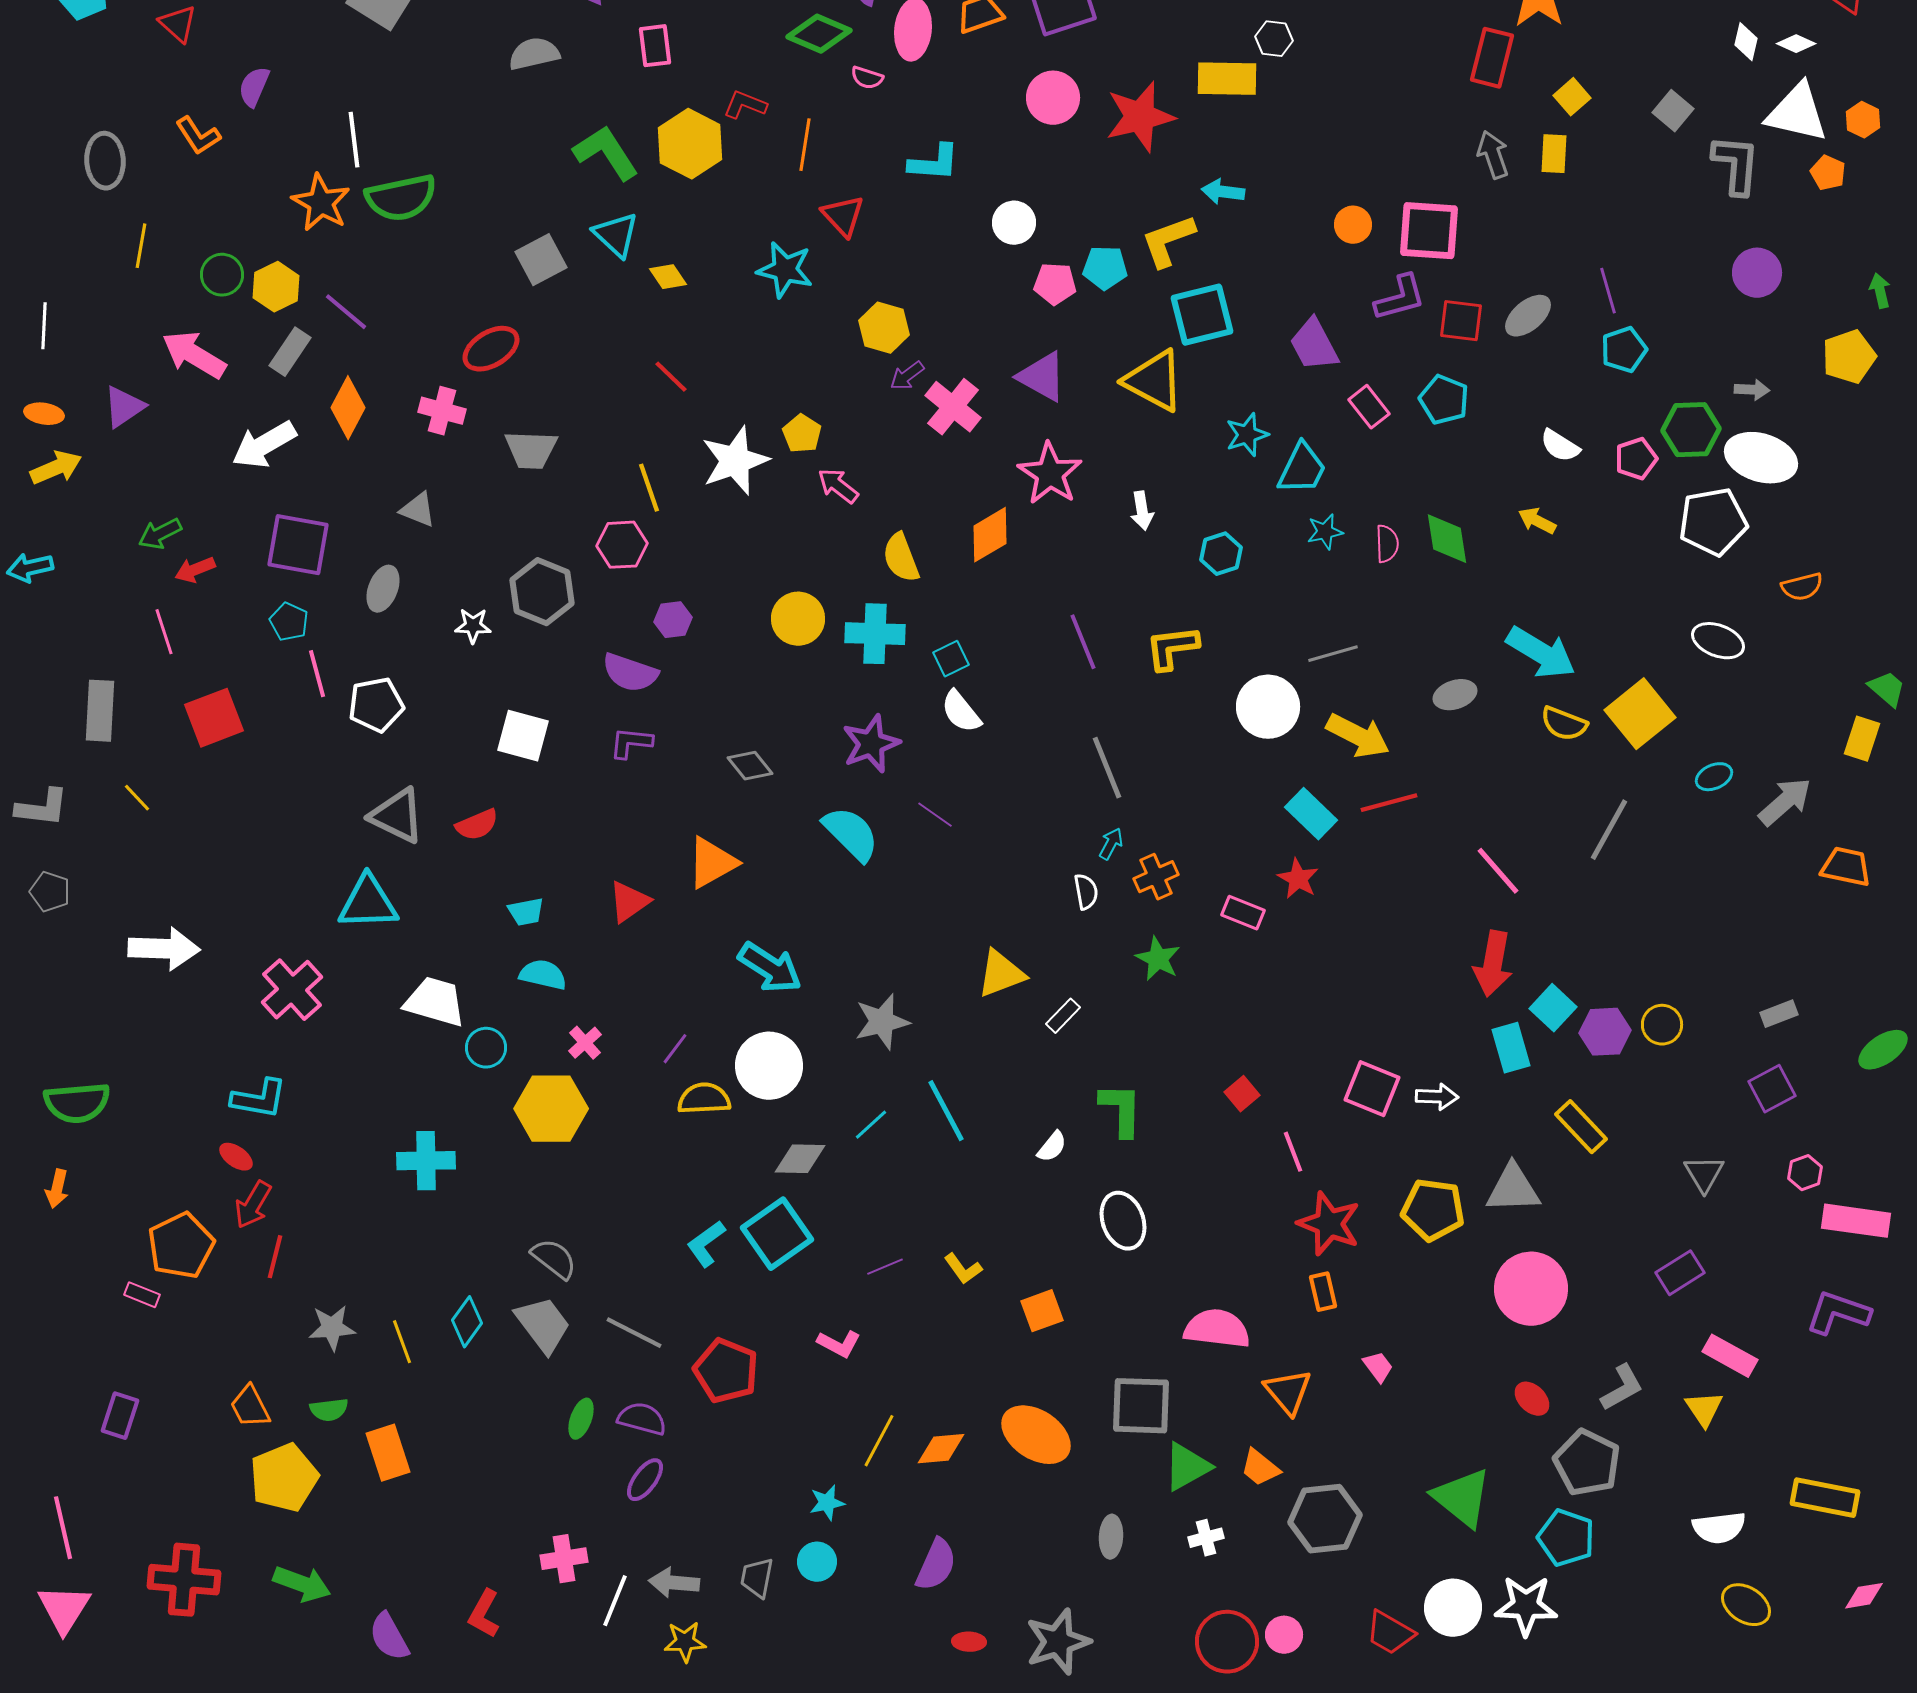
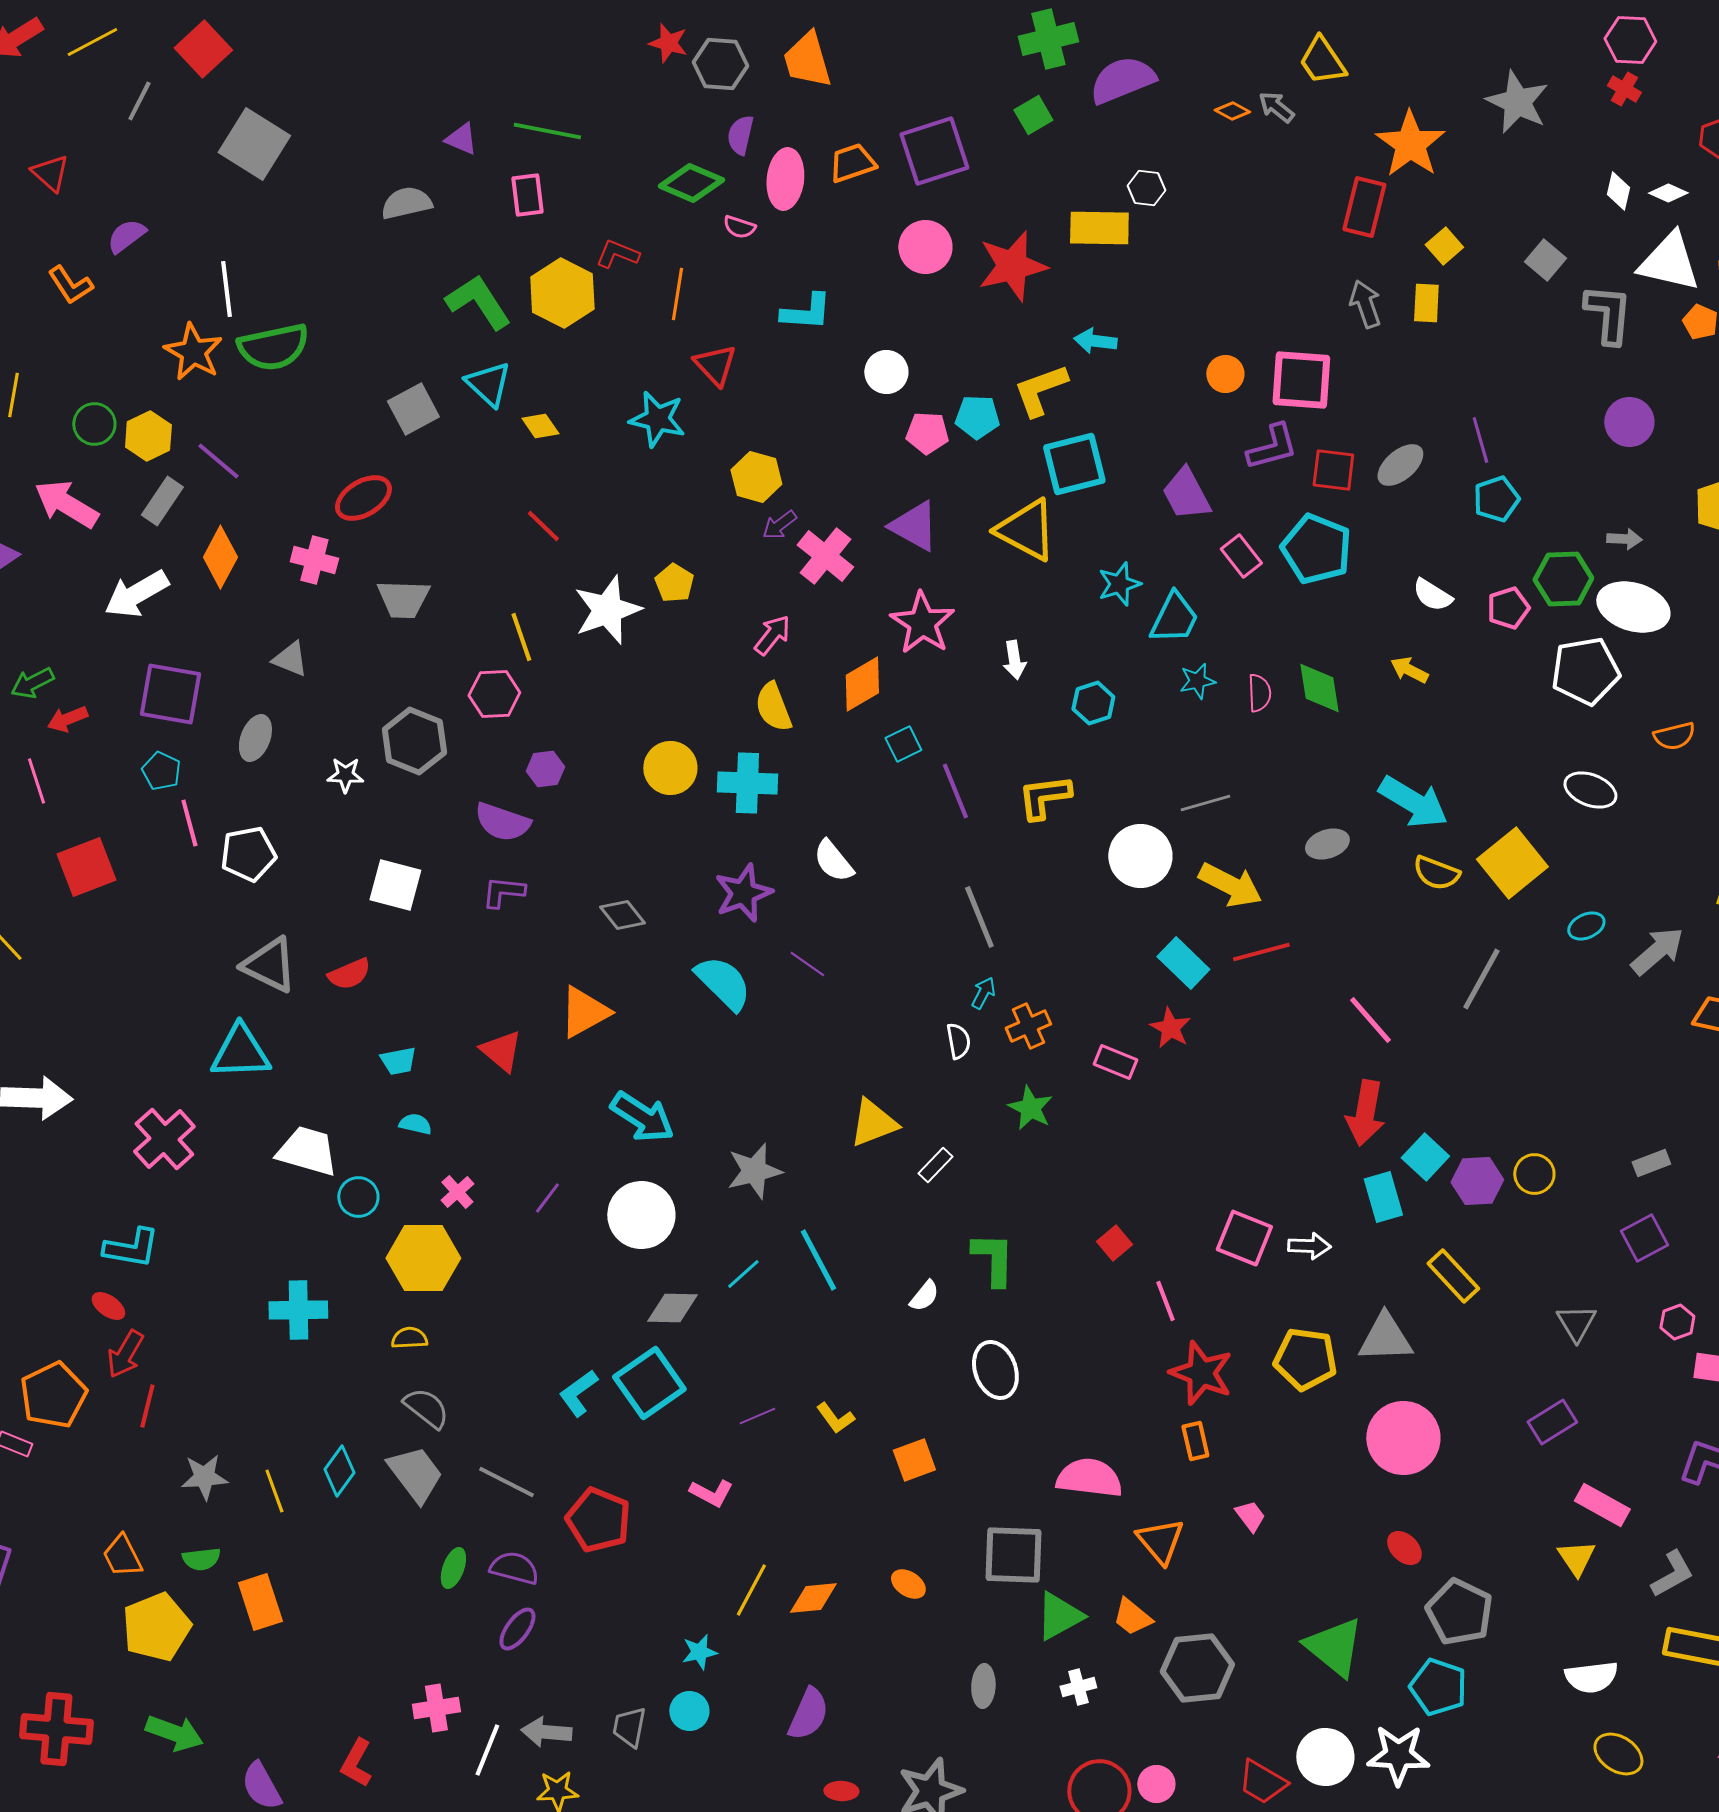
purple semicircle: (254, 87) -> (126, 236), turned 30
cyan pentagon: (1444, 400) -> (1316, 549), size x1.4
pink arrow: (838, 486) -> (772, 635), moved, turned 90
cyan square: (951, 659) -> (903, 744), moved
red triangle: (629, 902) -> (501, 1051), turned -45
cyan semicircle: (543, 975) -> (415, 1124), size x0.7
yellow semicircle: (704, 1099) -> (409, 1338), moved, size x0.7
gray L-shape: (1622, 1388) -> (1672, 1574), moved
orange ellipse: (1036, 1435) -> (908, 1584), size x0.5

